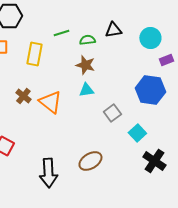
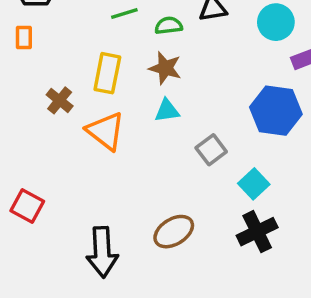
yellow rectangle: (34, 54) -> (107, 73), moved
brown cross: (23, 96) -> (60, 100), moved
black cross: (154, 161) -> (257, 232), moved, turned 30

